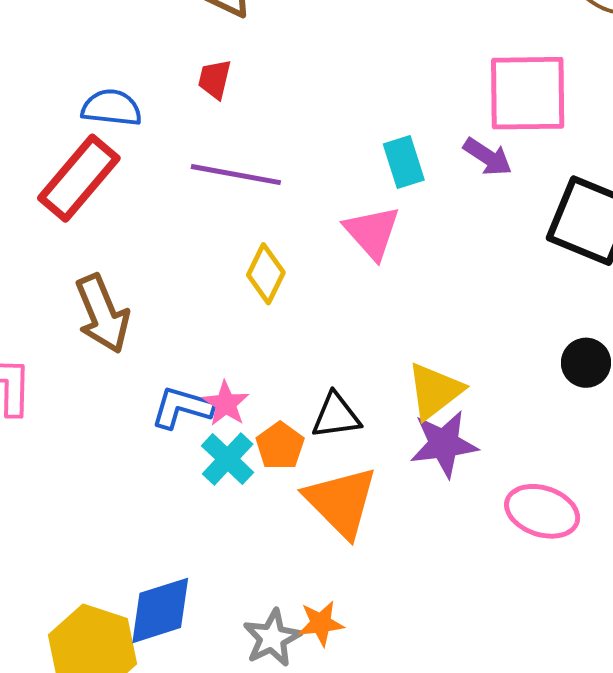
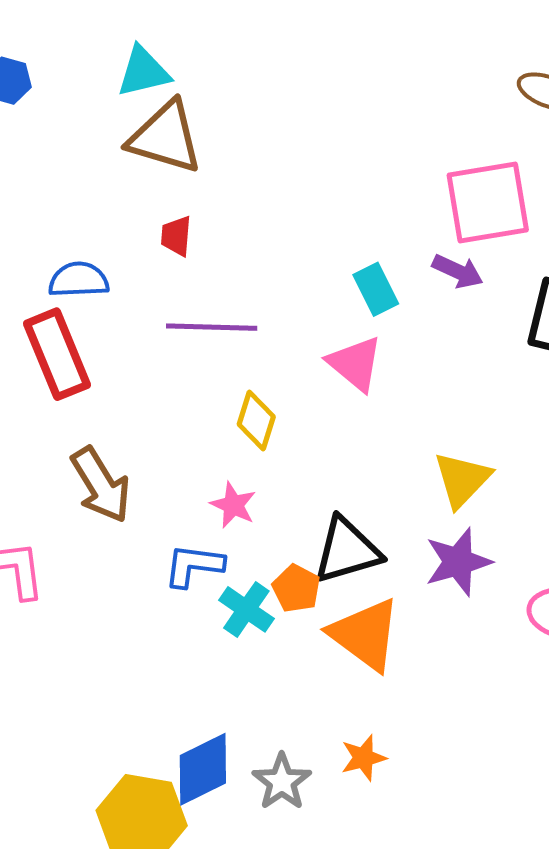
red rectangle: (79, 178) -> (57, 354), turned -54
yellow triangle: (435, 391) -> (462, 479), moved
pink star: (226, 404) -> (233, 505), moved
black triangle: (336, 416) -> (347, 550), size x1.4
gray star: (272, 638) -> (282, 782), moved

